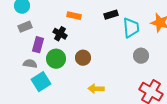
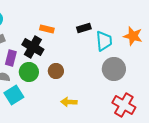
black cross: (60, 34) -> (33, 47), size x1.5
gray circle: (141, 56) -> (114, 69), size x1.5

